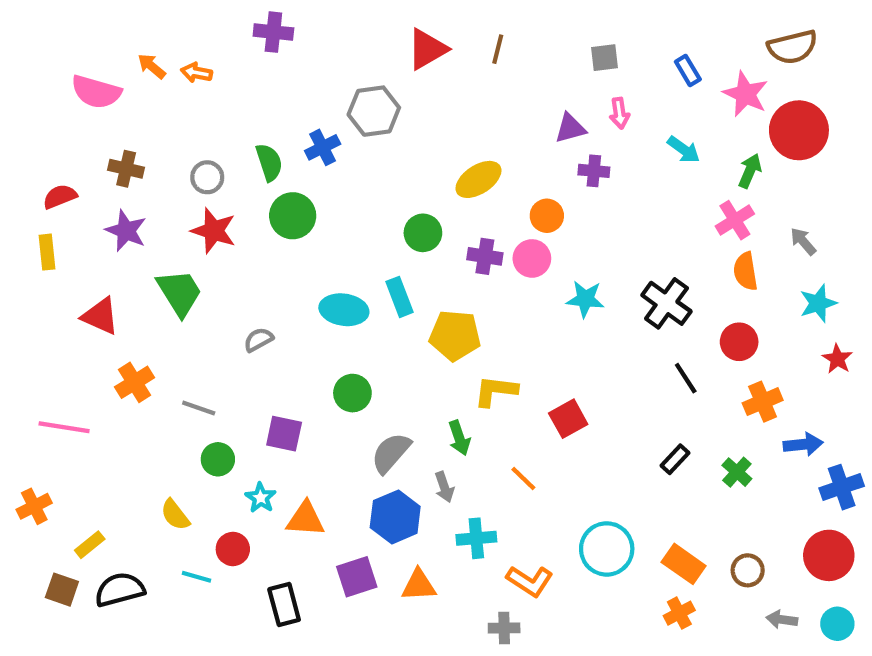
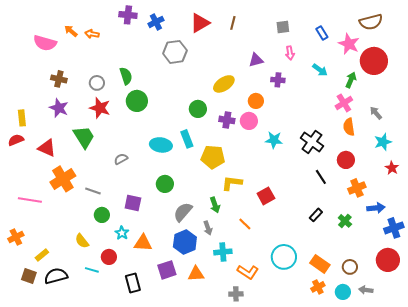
purple triangle: (570, 128) -> (256, 60), moved
blue cross: (323, 147) -> (156, 22), moved
red semicircle: (60, 197) -> (16, 140), moved
orange cross: (135, 382) -> (63, 179), size x1.4
cyan circle: (837, 624) -> (343, 292), moved

